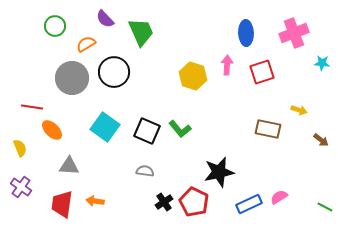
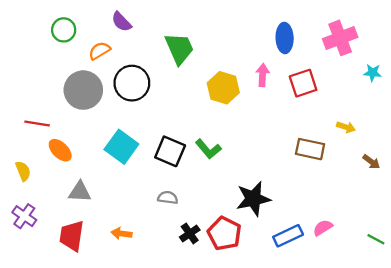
green trapezoid: (141, 32) -> (179, 48), moved
orange arrow: (95, 201) -> (121, 233), moved

